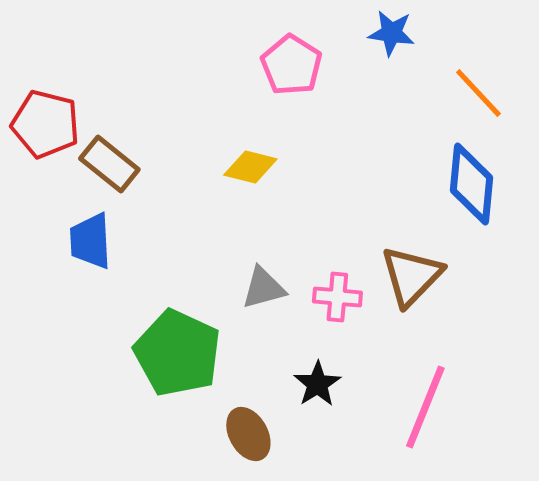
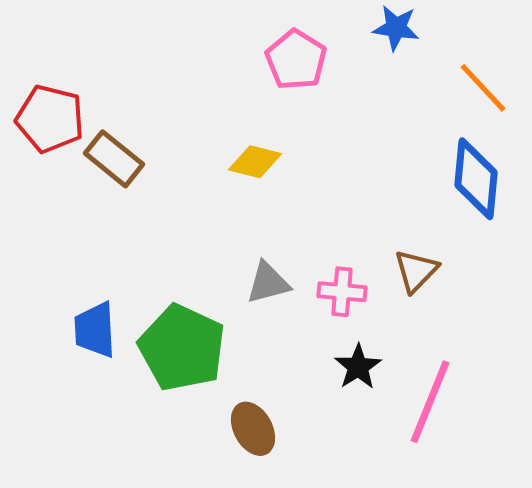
blue trapezoid: (90, 241) -> (95, 330), moved
brown triangle: (411, 276) -> (416, 271), size x0.7
black star: (317, 384) -> (358, 367), moved

